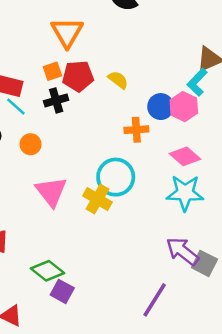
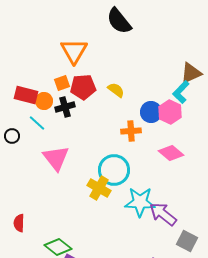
cyan line: (16, 107) -> (37, 123), moved
orange circle: (31, 144) -> (44, 101), moved
pink triangle: (51, 192) -> (56, 158), moved
cyan star: (185, 193) -> (140, 202), moved
purple arrow: (183, 251) -> (163, 214), moved

